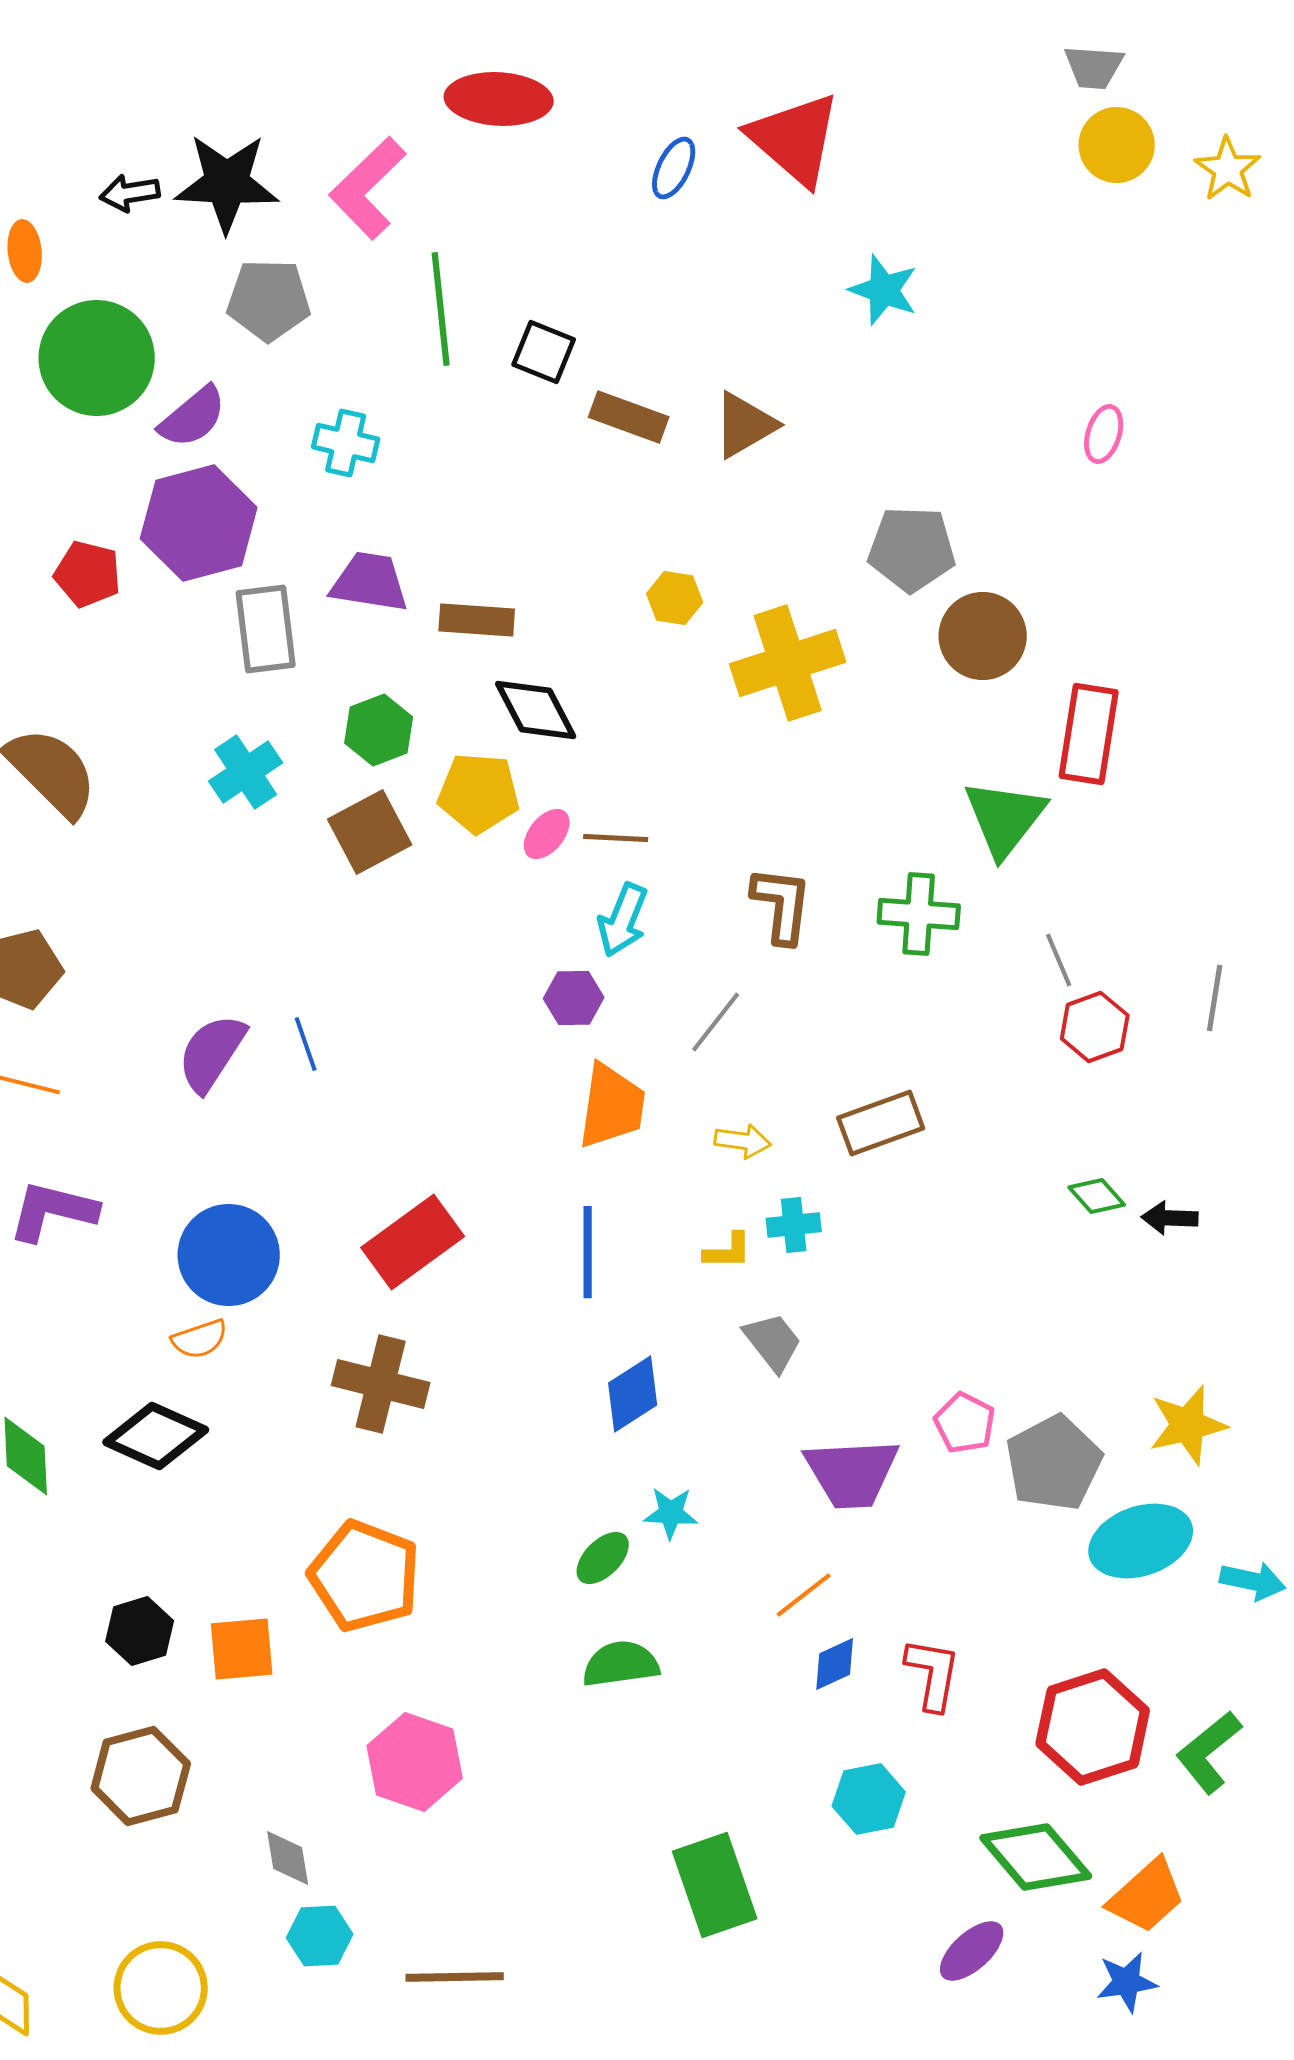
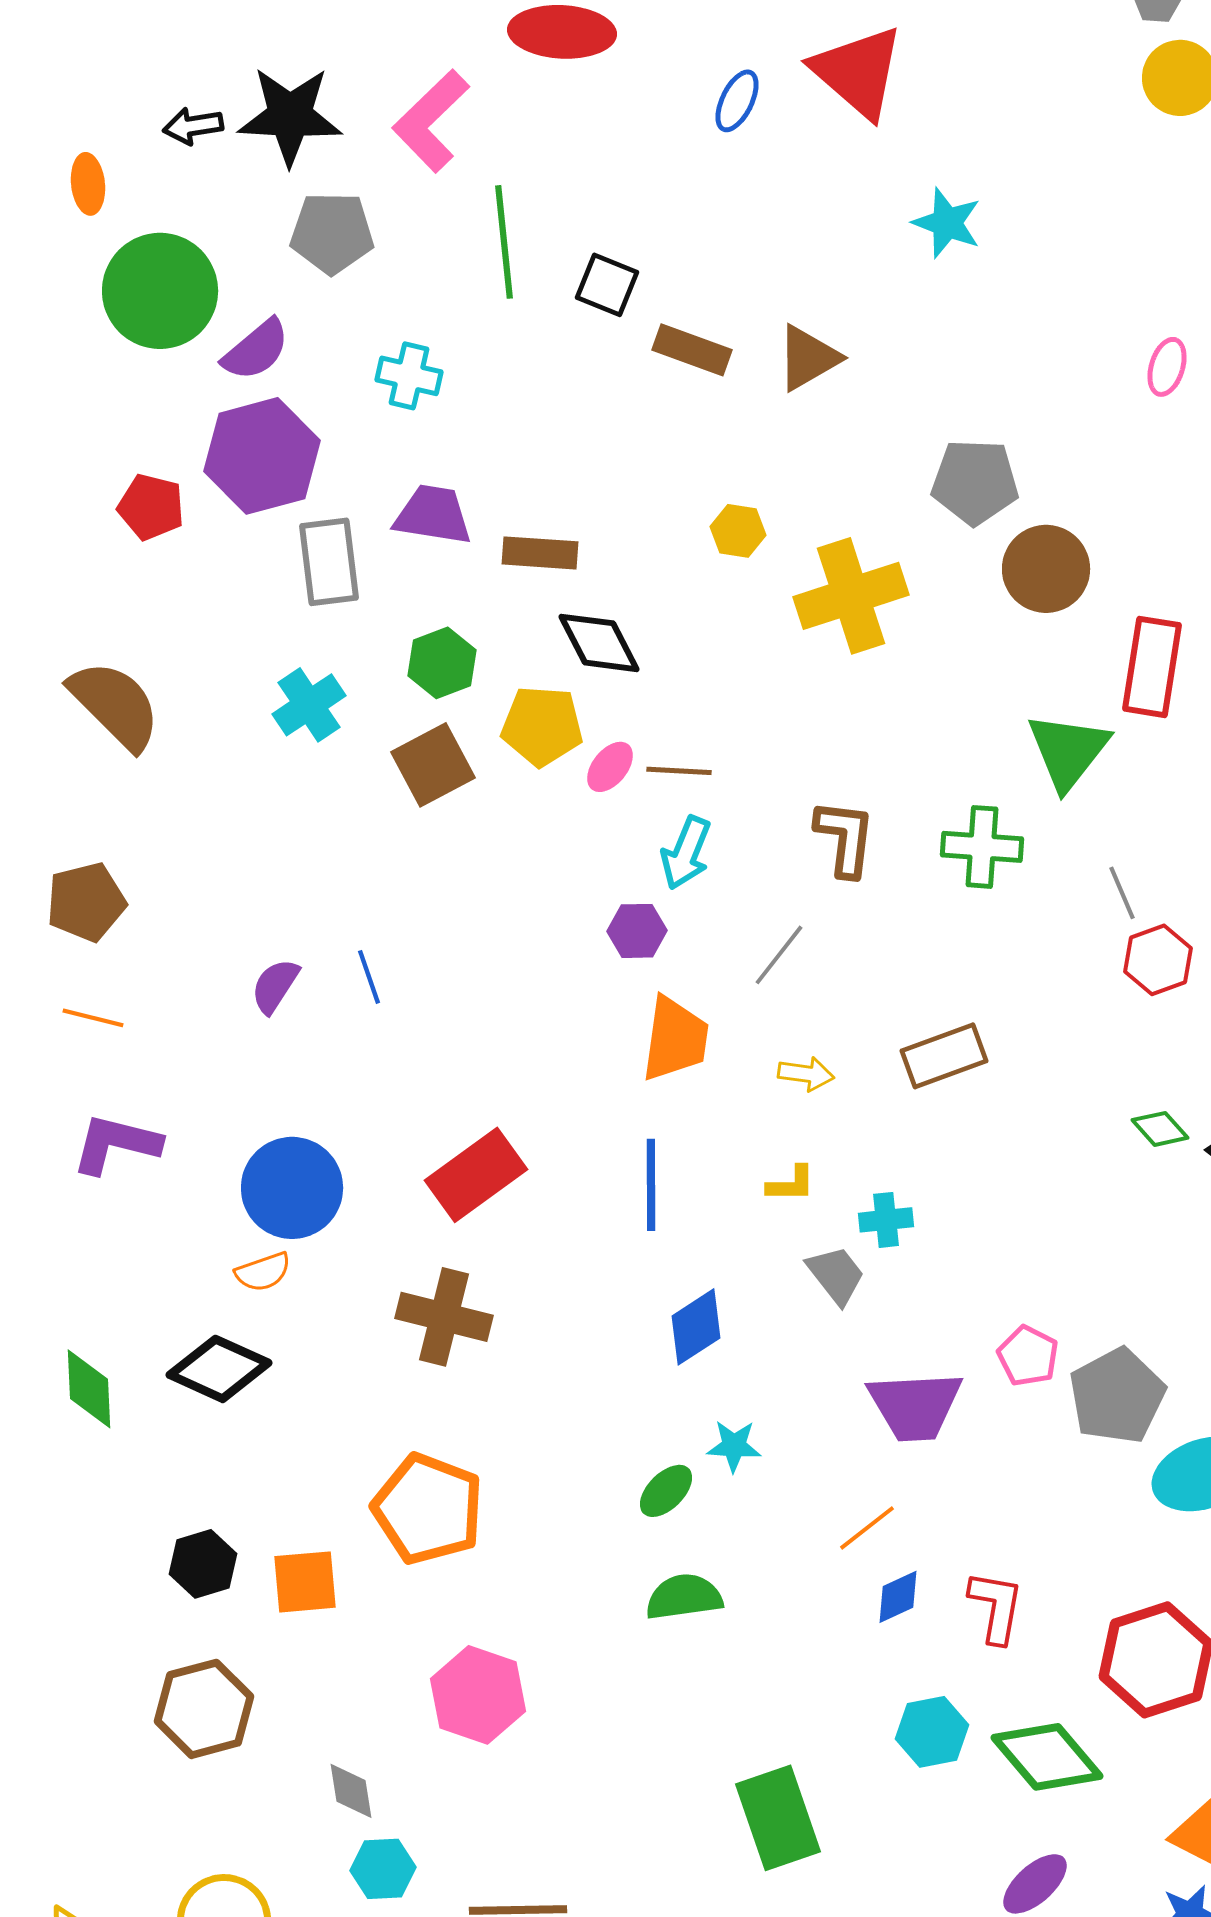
purple semicircle: (212, 1053) -> (275, 986), size x0.7
cyan cross: (794, 1225) -> (886, 1220), moved
green diamond: (1036, 1857) -> (1047, 1757), moved

